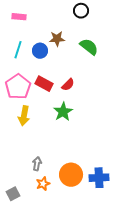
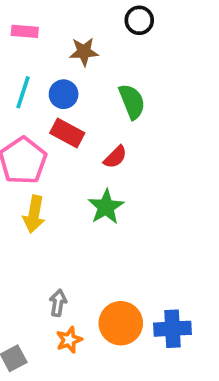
brown star: (57, 39) -> (84, 52), moved
green semicircle: (89, 47) -> (132, 102), moved, turned 30
red rectangle: (44, 84) -> (67, 133), moved

